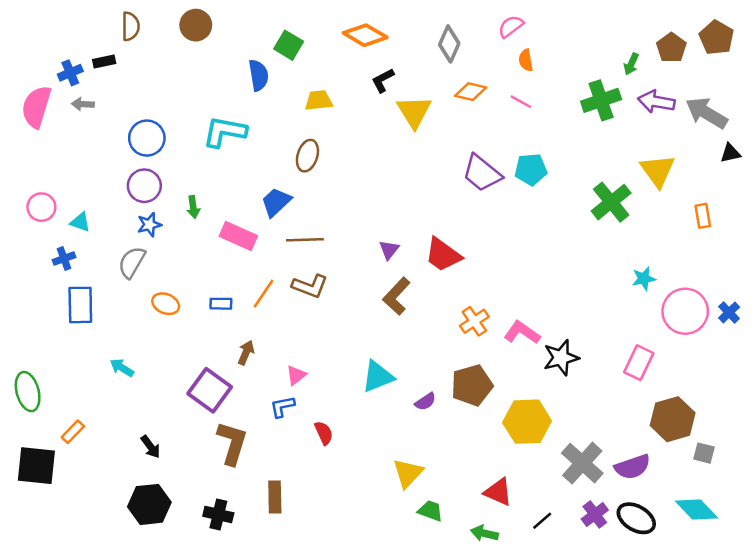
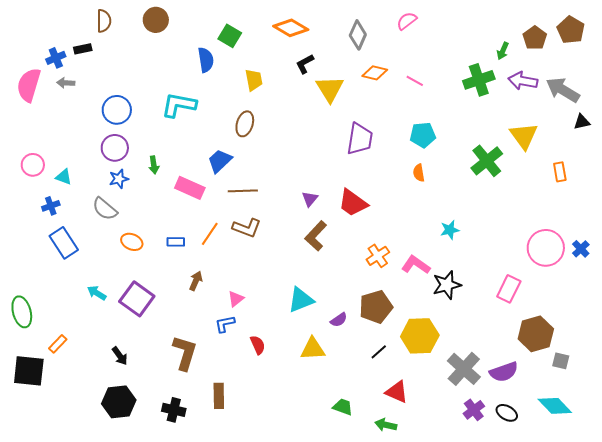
orange semicircle: (526, 60) -> (419, 173), moved
yellow trapezoid: (319, 100) -> (254, 80), turned 85
purple trapezoid: (482, 173) -> (360, 139), moved, turned -120
gray semicircle: (132, 262) -> (105, 209), turned -80
cyan star: (644, 279) -> (450, 230), moved
blue rectangle: (80, 305) -> (64, 243), turned -32
purple square: (210, 390) -> (137, 299), moved
yellow triangle: (408, 473) -> (313, 349), moved, turned 44
black ellipse: (636, 518) -> (507, 413), size x0.7
black line: (542, 521) -> (379, 352), moved

